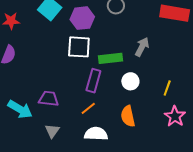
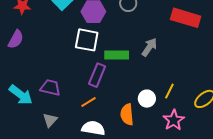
white circle: (130, 81) -> (147, 99), moved

